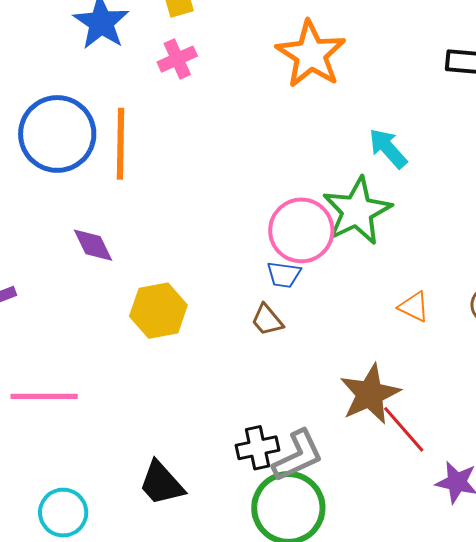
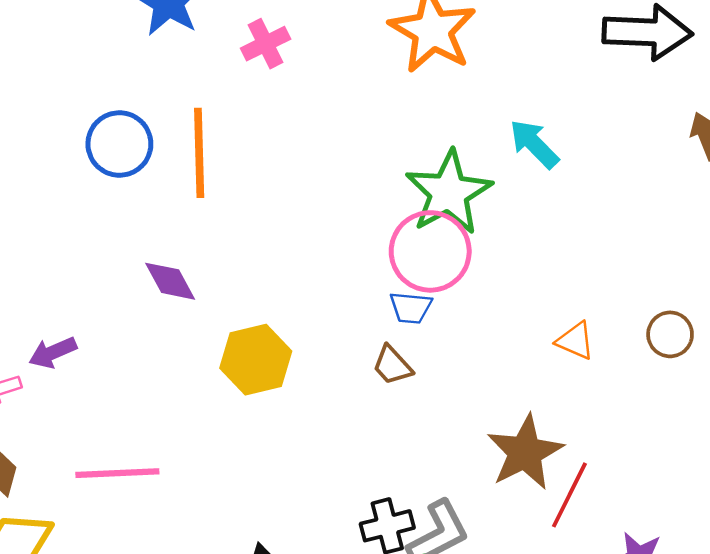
blue circle: (57, 134) -> (119, 144), size x0.7
green star: (357, 211) -> (449, 193), moved
red line: (404, 429) -> (569, 495), turned 70

